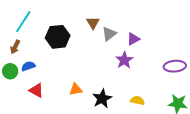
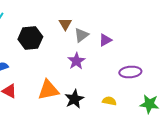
purple star: (124, 60) -> (76, 61), moved
purple ellipse: (175, 66) -> (130, 72), moved
orange triangle: (76, 89) -> (48, 90), size x1.6

